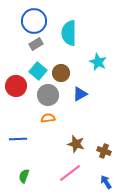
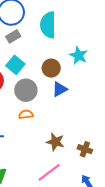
brown circle: (61, 73) -> (51, 68), moved

